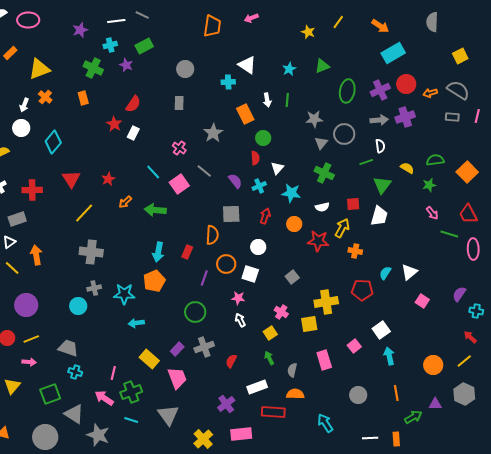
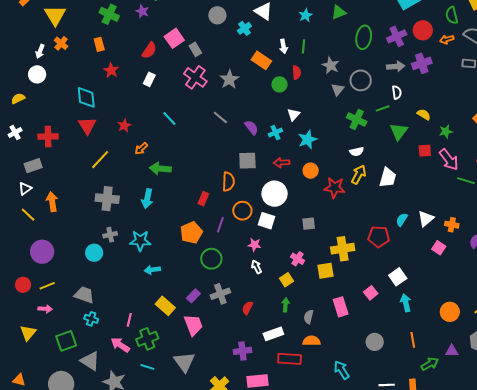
yellow triangle: (39, 69) -> (55, 15), turned -40
gray circle: (185, 69) -> (217, 15), moved
cyan cross: (228, 82) -> (244, 28), turned -32
gray rectangle: (179, 103) -> (195, 49), turned -32
orange rectangle: (245, 114) -> (261, 60), turned -30
gray star: (314, 119) -> (331, 65), turned 30
red star: (114, 124) -> (111, 70), moved
cyan diamond: (53, 142) -> (86, 97), moved, turned -45
pink cross: (179, 148) -> (195, 77), moved, size x1.6
red semicircle: (255, 158) -> (297, 72), moved
green semicircle: (435, 160) -> (452, 15), moved, turned -96
green cross: (324, 173) -> (357, 119), moved
pink square: (179, 184) -> (174, 38), moved
cyan star: (291, 193) -> (308, 140), turned -30
red square: (353, 204) -> (425, 151), moved
white semicircle: (322, 207) -> (357, 152), moved
green arrow: (155, 210) -> (160, 169), moved
pink arrow: (432, 213) -> (449, 160), size x1.6
red arrow: (265, 216) -> (282, 163), turned -112
white trapezoid: (379, 216) -> (388, 178), moved
white circle: (258, 247) -> (274, 194), size x1.6
orange cross: (355, 251) -> (452, 225), moved
cyan arrow: (158, 252) -> (147, 199), moved
gray square: (292, 277) -> (309, 224), turned 32
orange pentagon: (154, 281) -> (191, 233), moved
green arrow: (269, 358) -> (286, 305), turned 32
purple cross: (226, 404) -> (242, 351), turned 30

